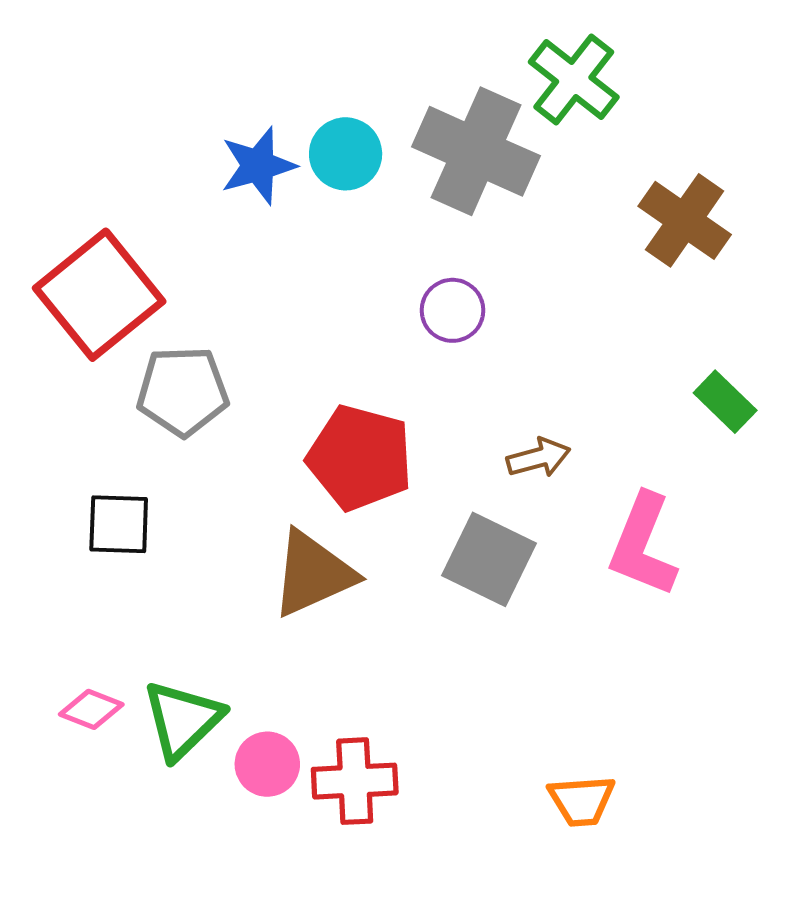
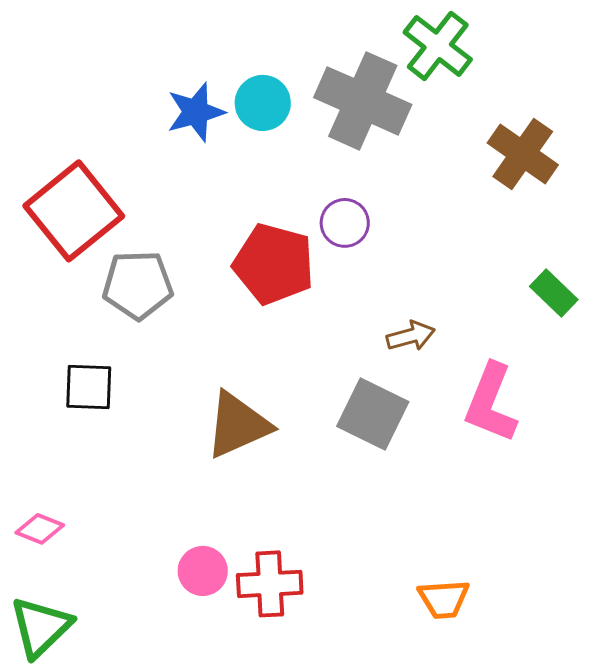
red pentagon: (360, 458) -> (274, 264), moved
pink diamond: (91, 709) -> (40, 529), moved
green triangle: (183, 720) -> (41, 627), moved

